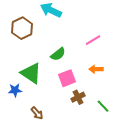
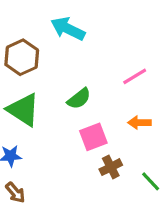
green triangle: (31, 73) -> (23, 110), moved
brown arrow: (37, 113) -> (15, 193), moved

